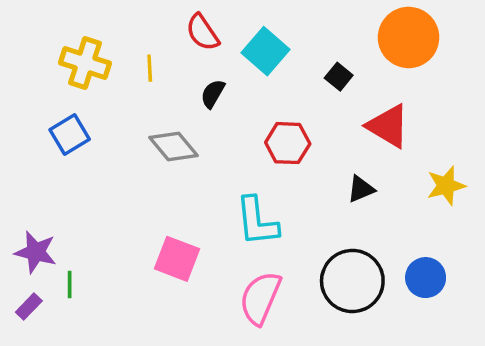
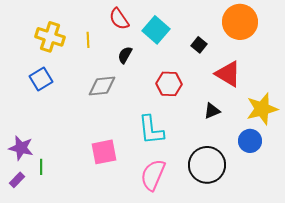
gray diamond: (174, 146) -> (102, 86), turned -56
yellow star: (446, 186) -> (262, 109), size x1.4
pink square: (177, 259) -> (104, 152), turned -32
blue circle: (426, 278) -> (250, 141), moved

